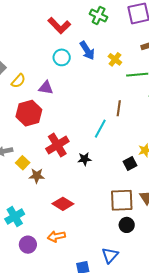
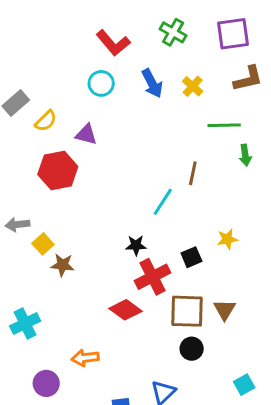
cyan circle: (62, 57) -> (101, 83), moved
yellow cross: (115, 59) -> (193, 86), moved
red cross: (57, 145) -> (152, 277), moved
black square: (130, 164) -> (191, 257), moved
red diamond: (63, 204) -> (126, 310), moved
purple circle: (28, 245) -> (46, 383), moved

